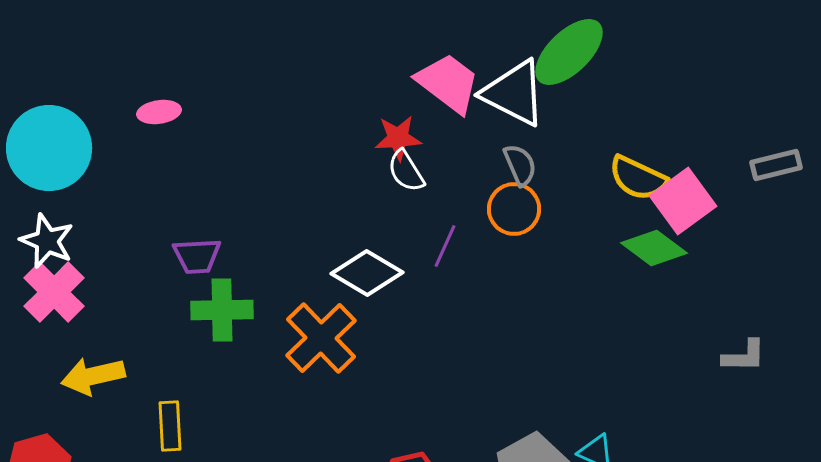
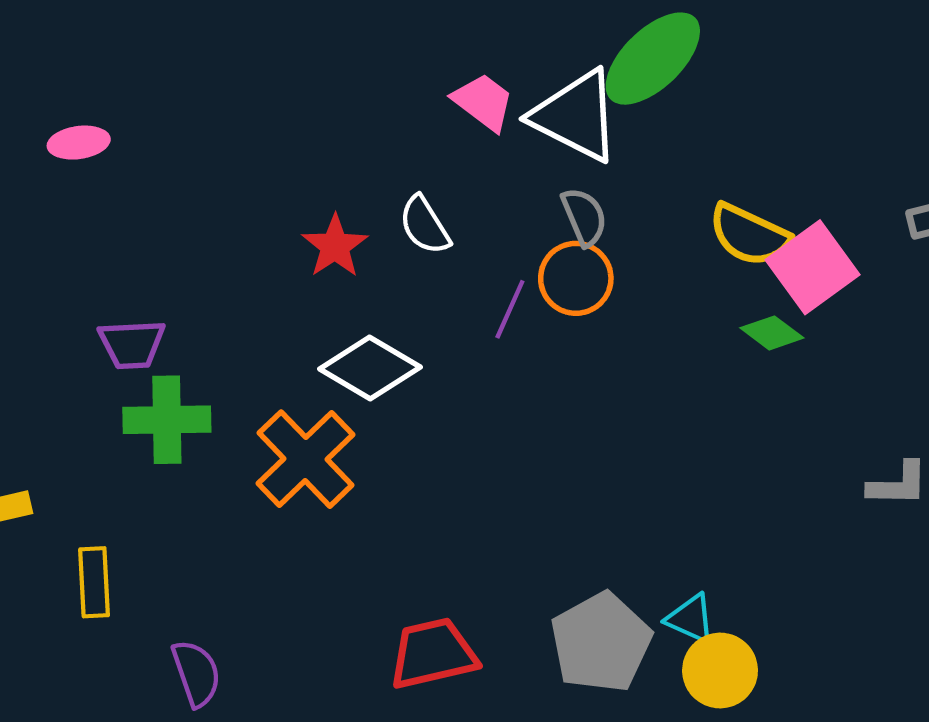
pink trapezoid: (448, 83) -> (483, 102), size x0.7
red star: (398, 138) -> (335, 246), moved, turned -30
purple line: (445, 246) -> (510, 309), moved
green diamond: (654, 248) -> (772, 333), size x0.7

